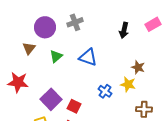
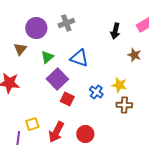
brown star: (138, 67) -> (134, 55), moved
purple square: (51, 99) -> (57, 79), moved
red square: (74, 106) -> (67, 99), moved
brown cross: (144, 109) -> (124, 105), moved

